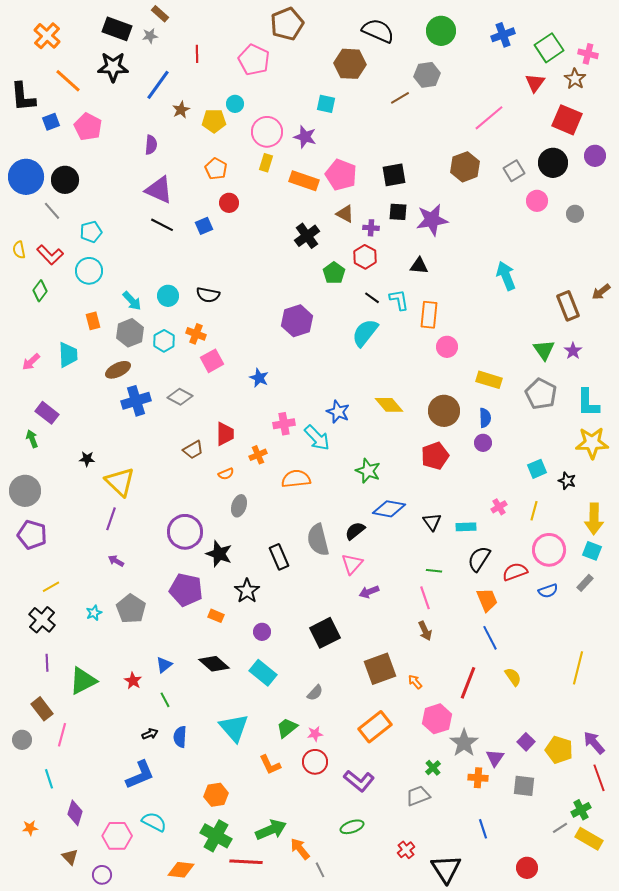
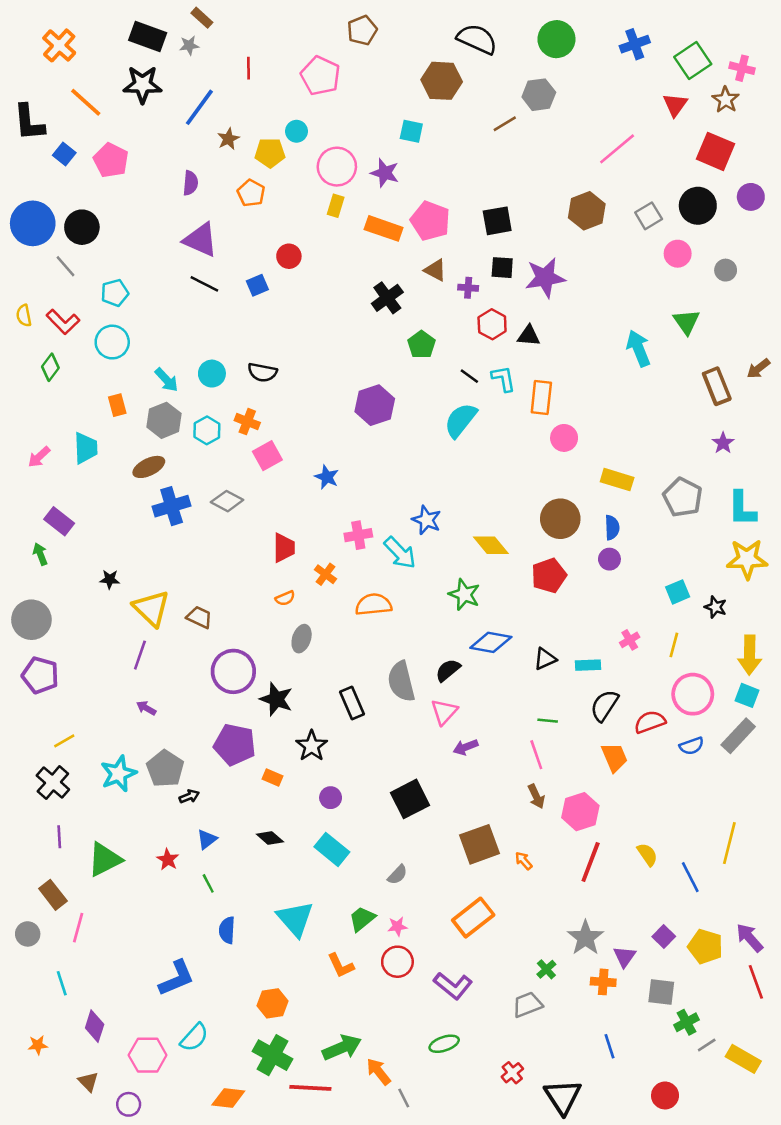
brown pentagon: (287, 24) -> (362, 30), size x0.7
blue square: (51, 122) -> (64, 154), turned -30
orange pentagon: (216, 169) -> (251, 193), moved
red hexagon: (365, 257) -> (492, 324), moved
green triangle: (544, 350) -> (686, 322), moved
yellow diamond: (389, 405) -> (491, 545), moved
brown trapezoid: (193, 450) -> (199, 617), moved, turned -125
orange cross: (258, 455) -> (326, 574), turned -30
black triangle: (432, 522) -> (545, 659), turned 42
gray rectangle: (585, 583) -> (738, 736), size x1.6
cyan star: (94, 613) -> (119, 774), size x1.8
blue line: (490, 638) -> (690, 877), moved
black diamond: (214, 664) -> (270, 838), size x0.7
pink hexagon: (437, 719) -> (580, 812), moved
black arrow: (150, 734) -> (189, 796), moved
green cross: (581, 810) -> (686, 1022), moved
cyan semicircle: (154, 822) -> (194, 1037), turned 105

